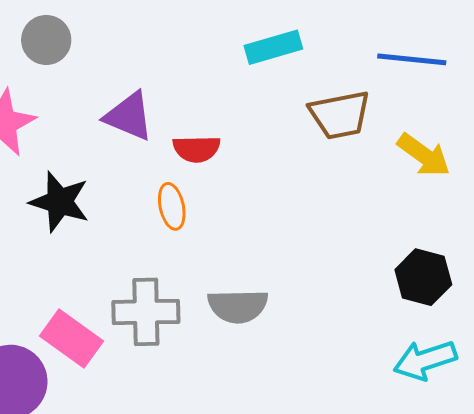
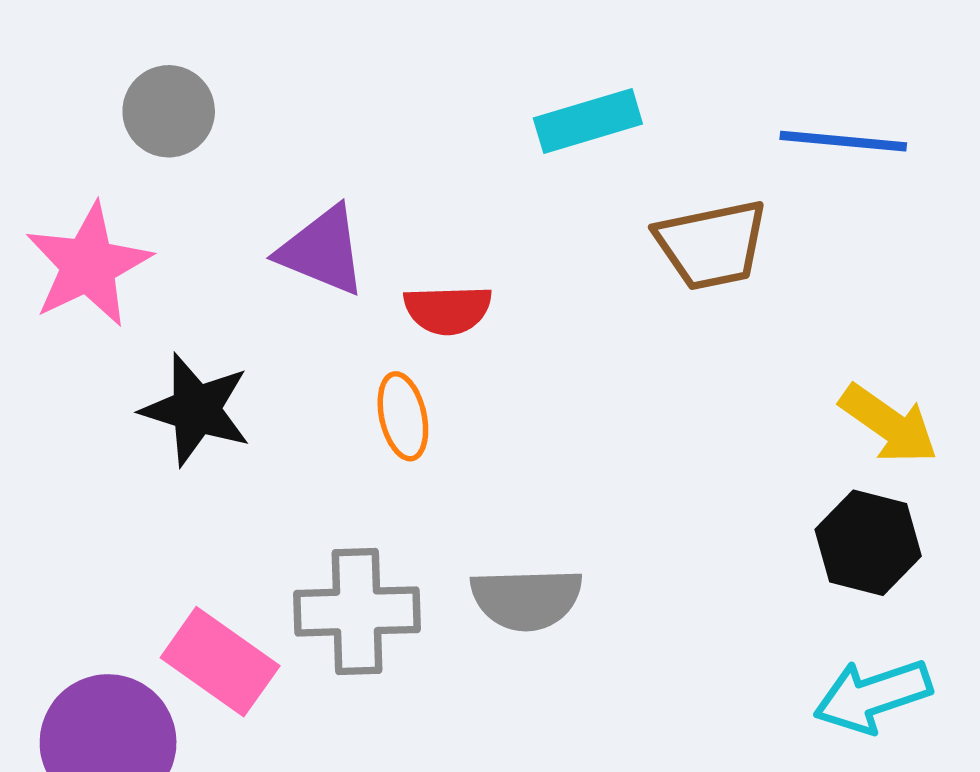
yellow arrow: (424, 155) -> (889, 424), moved

